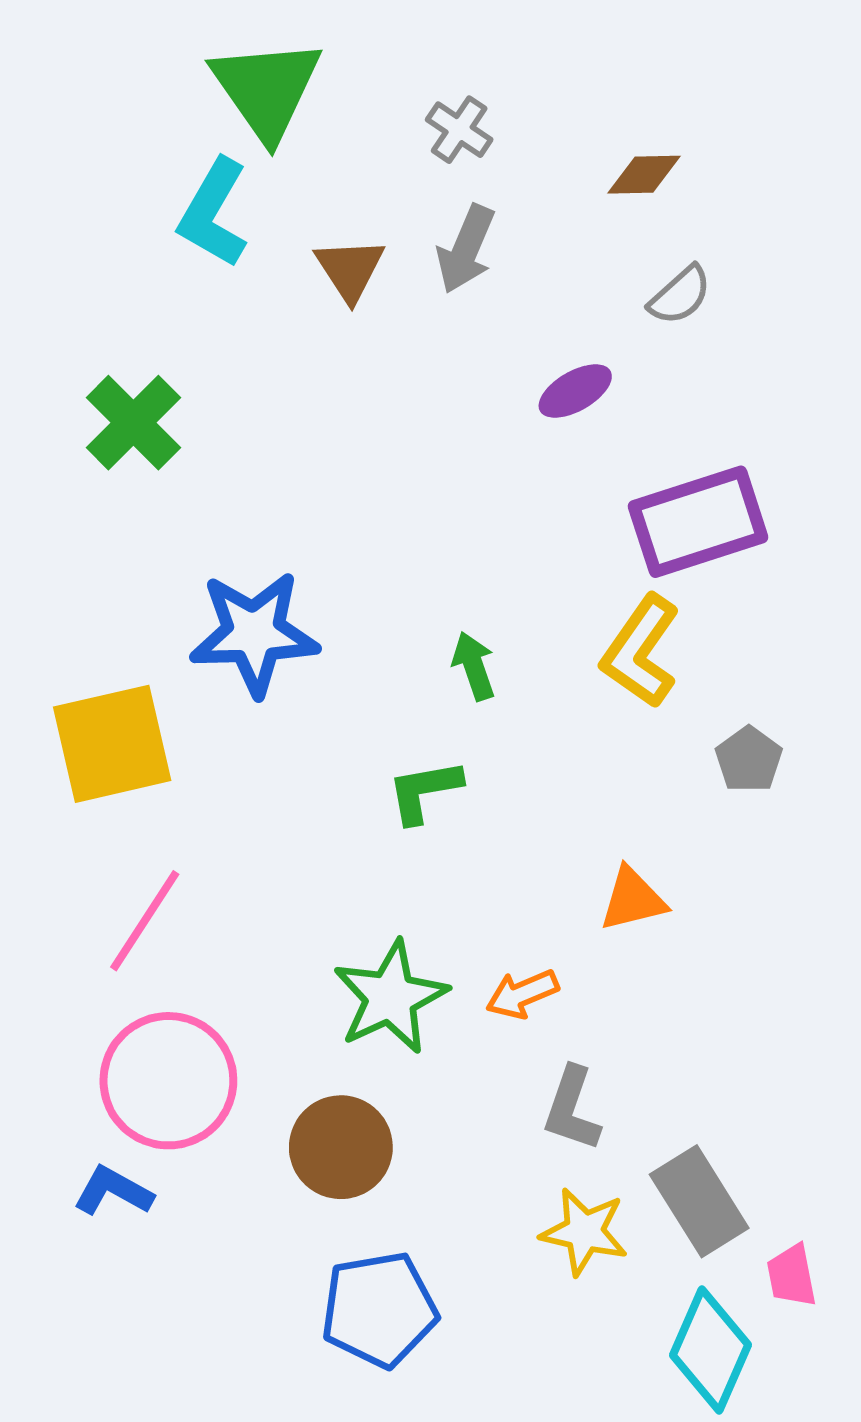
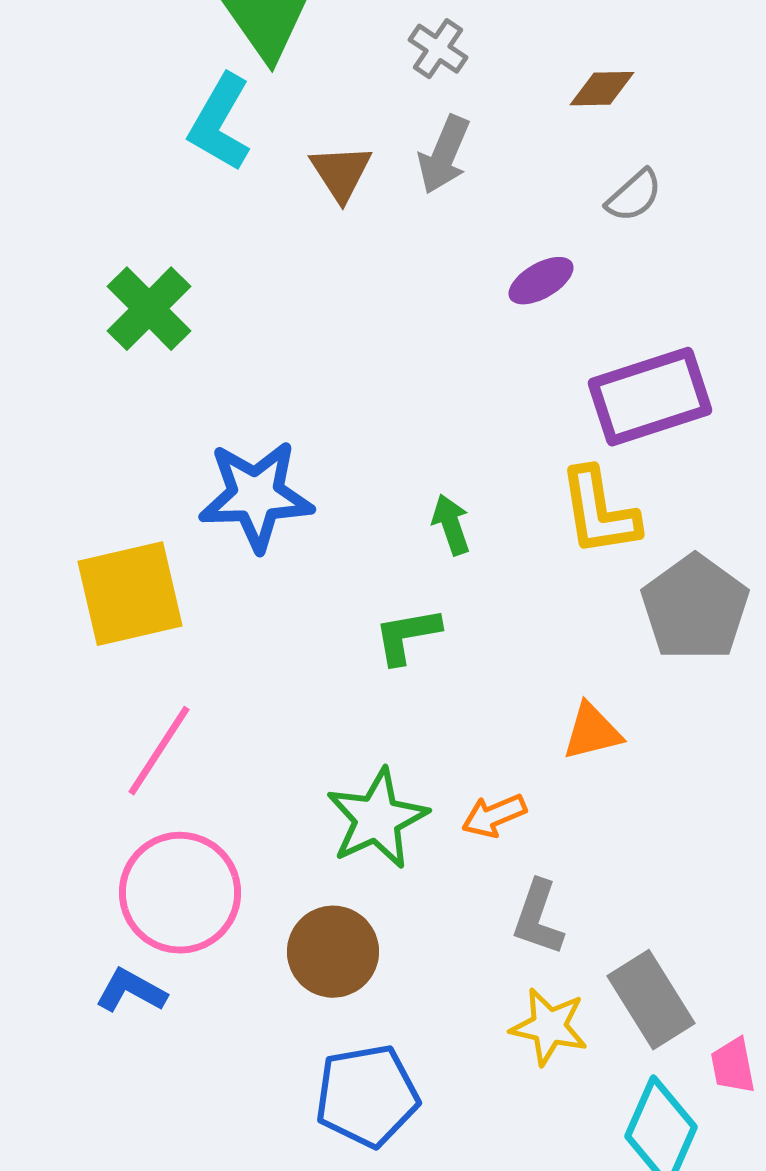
yellow L-shape: (641, 651) -> (599, 512), turned -44
gray pentagon: (749, 760) -> (695, 608), size x1.8

